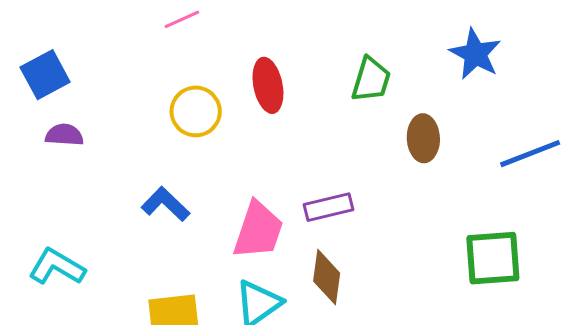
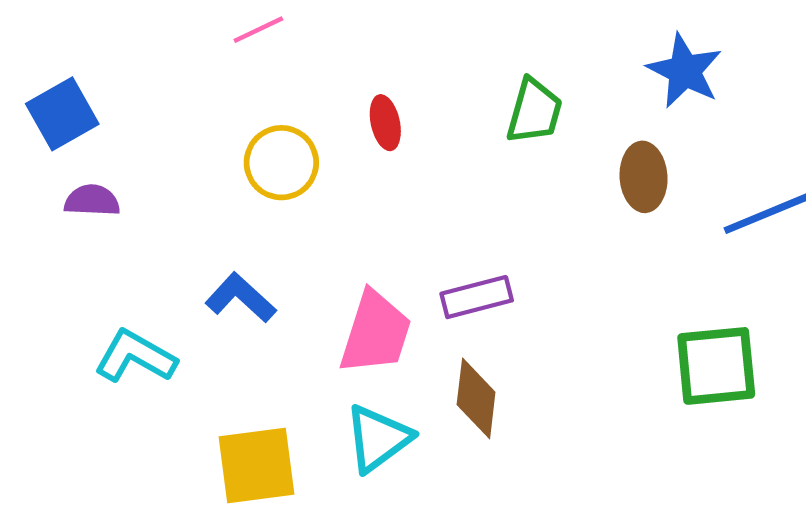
red ellipse: (268, 85) -> (385, 123), size x0.7
brown ellipse: (423, 138) -> (644, 177), moved
cyan L-shape: (57, 267) -> (135, 357), moved

